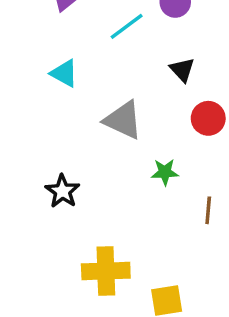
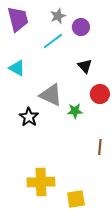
green star: (165, 172) -> (75, 111), moved
black star: (62, 191) -> (29, 117), moved

